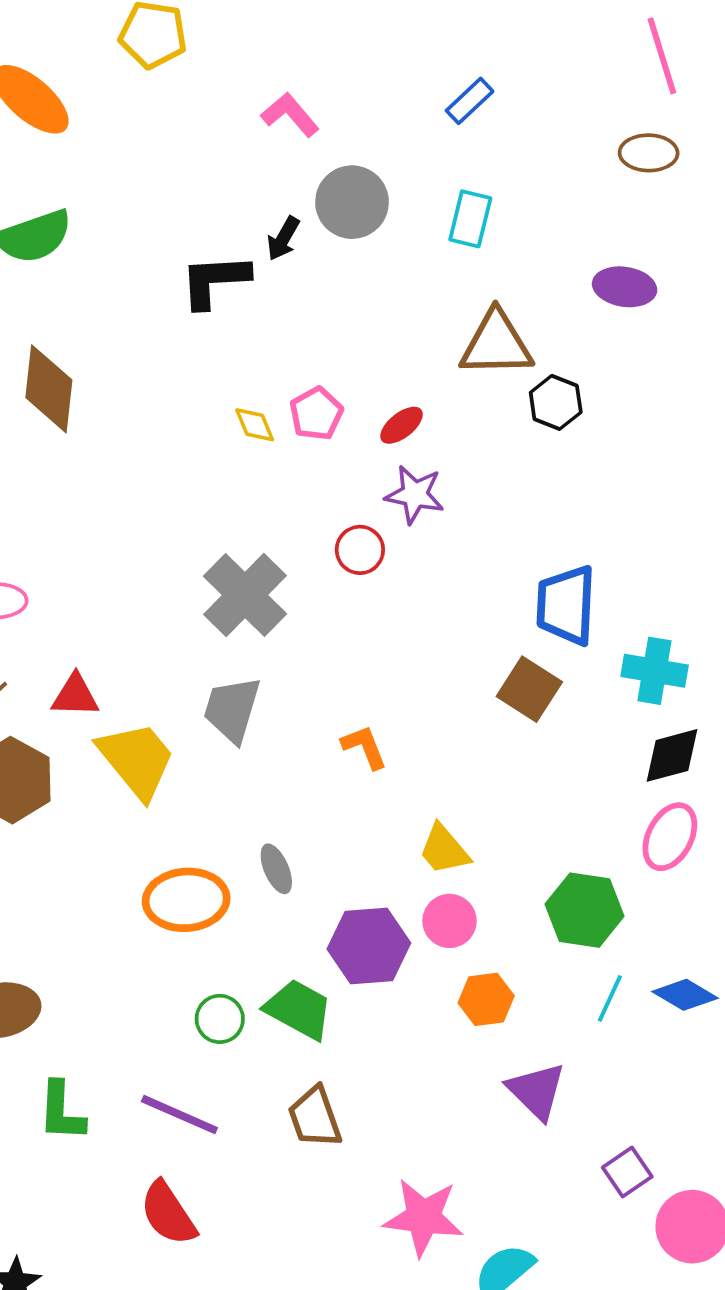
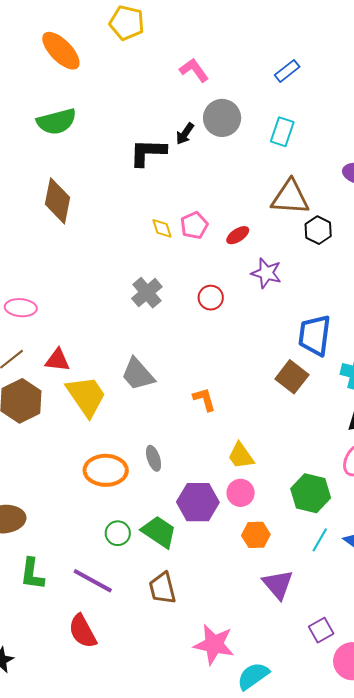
purple star: (415, 495) -> (266, 273), moved
gray cross: (245, 595) -> (147, 293), moved, size x0.7
gray trapezoid: (232, 709) -> (138, 374), turned -63

